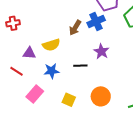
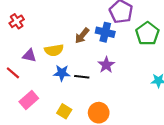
blue cross: (96, 21) -> (105, 32), turned 30
red cross: (13, 23) -> (17, 21), turned -32
blue star: (51, 71) -> (62, 73), moved

